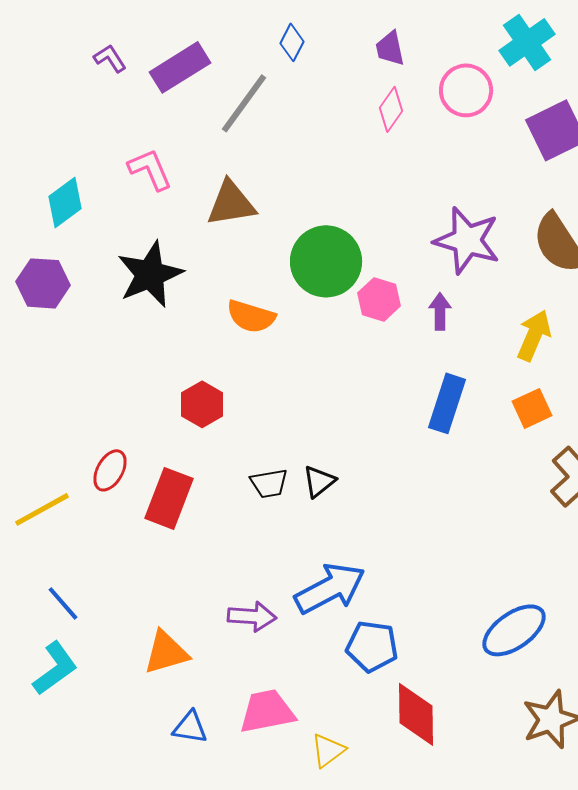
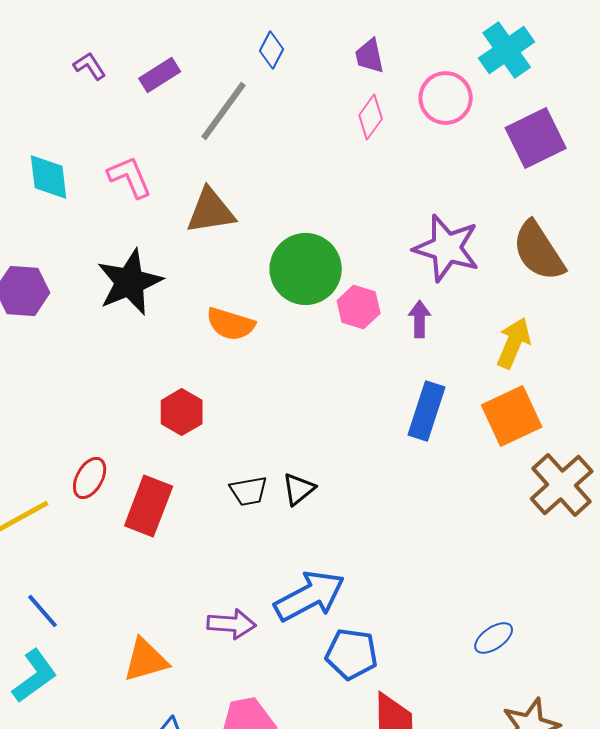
purple rectangle: (180, 67) -> (160, 75), size x0.7
cyan diamond: (65, 202) -> (49, 177), moved, turned -60
orange square: (532, 408) -> (512, 416), size x1.5
blue ellipse: (514, 630) -> (494, 638), size x0.6

